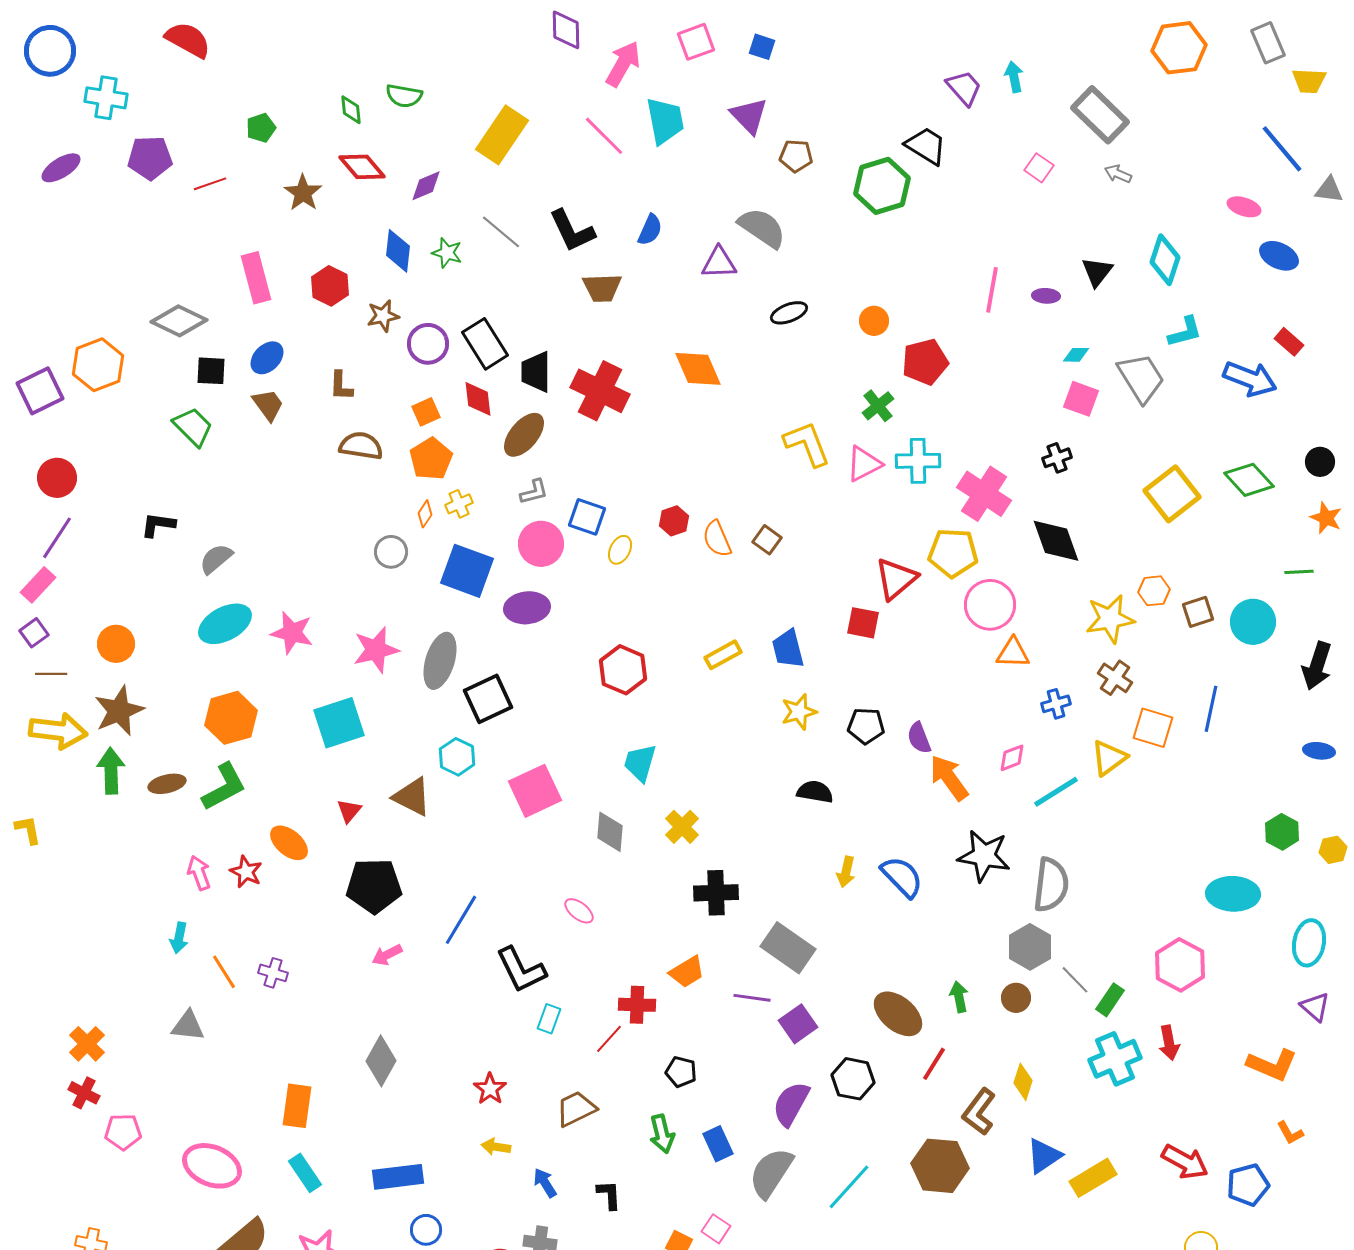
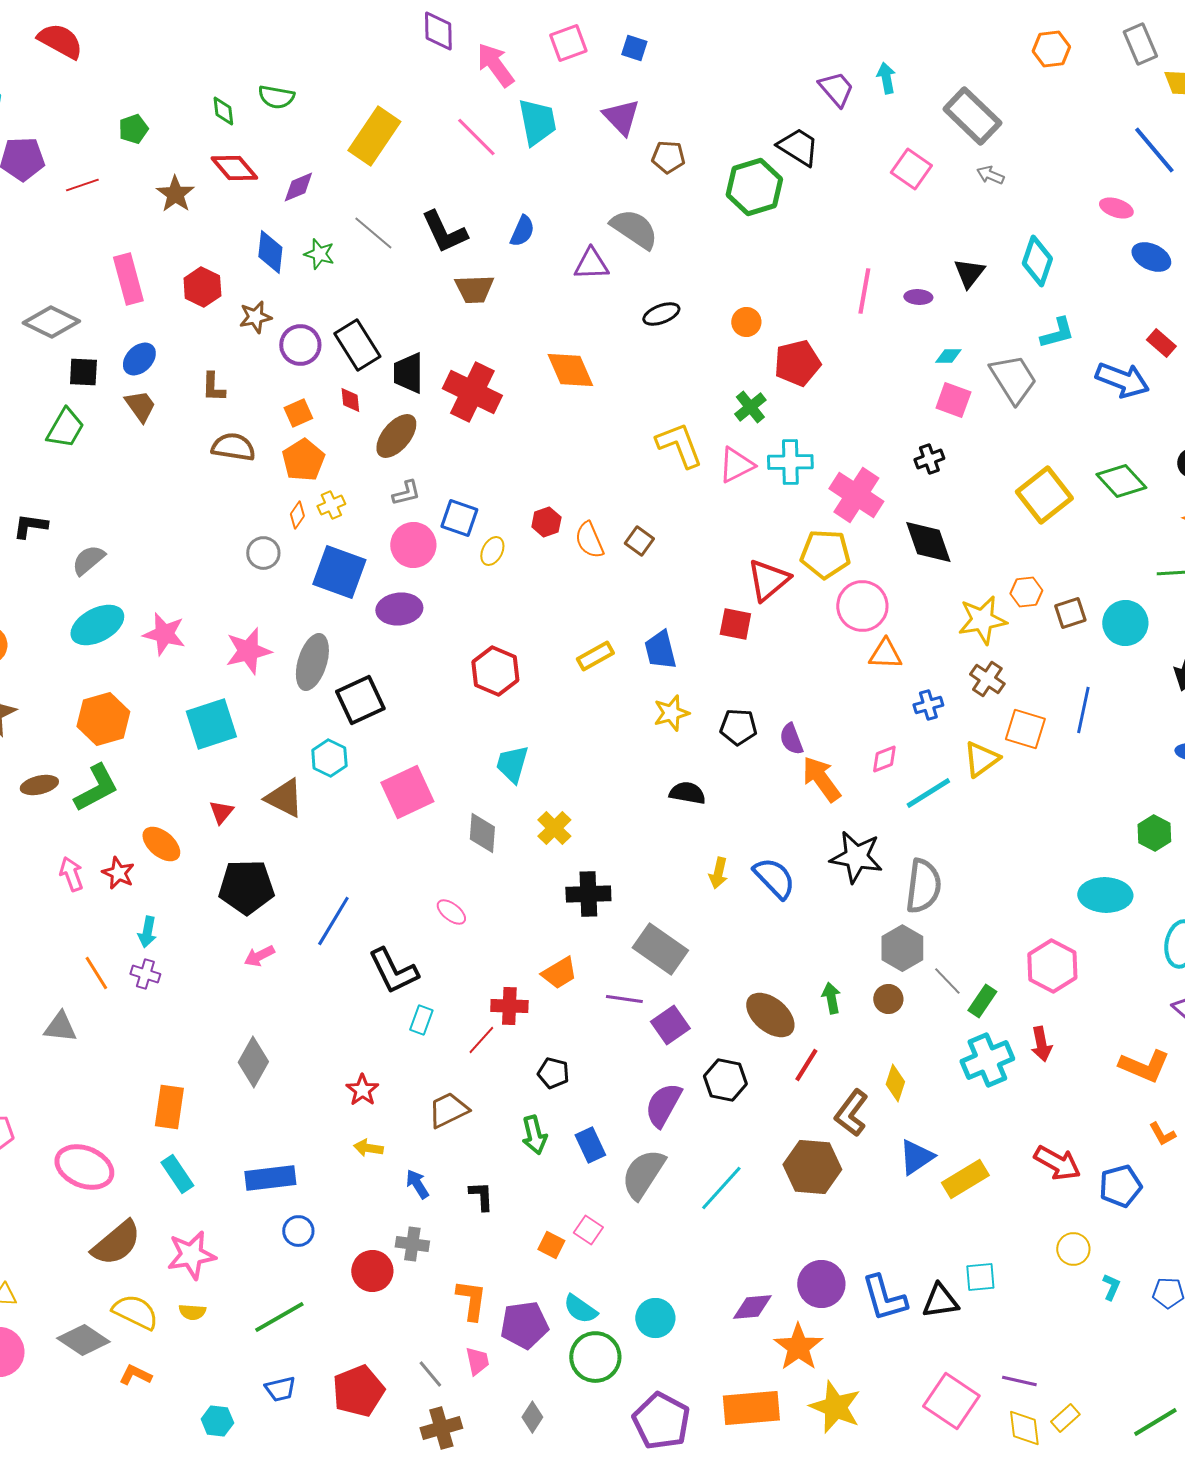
orange hexagon: (1179, 48) -> (1051, 49), size x0.7
pink arrow: (623, 64) -> (495, 65), turned -66
pink square: (1039, 168) -> (911, 169), size x1.4
red diamond: (478, 399) -> (350, 400), size x0.7
green trapezoid: (193, 427) -> (65, 428), turned 75
cyan arrow: (179, 938) -> (147, 932), moved

